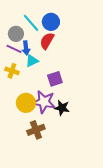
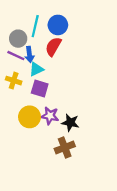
cyan line: (31, 23) -> (35, 26), turned 54
purple square: (55, 79) -> (40, 89), moved, turned 35
purple star: (44, 102) -> (50, 116), size x0.7
brown cross: (36, 130) -> (65, 148), moved

